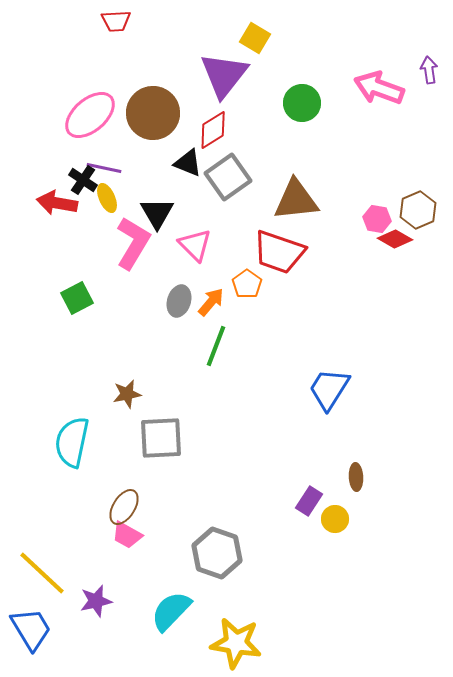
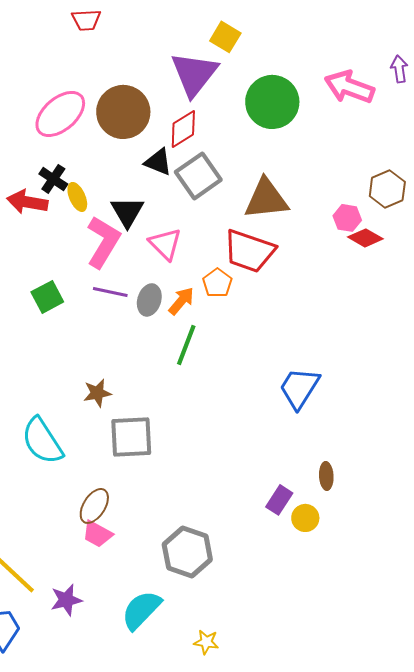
green circle: (302, 103) -> (272, 102), size x1.4
purple line: (104, 168) -> (110, 292), moved
brown hexagon: (418, 210) -> (387, 189), moved
cyan semicircle: (72, 442) -> (42, 441), turned -45
yellow star: (236, 643) -> (206, 642), size x0.5

